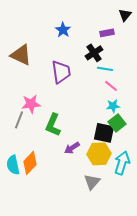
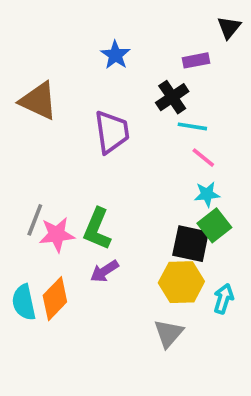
pink star: (31, 104) -> (57, 235), moved
purple arrow: (72, 148) -> (104, 271), moved
cyan arrow: (122, 163) -> (224, 299), size x0.7

